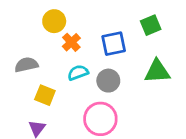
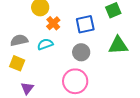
cyan semicircle: (78, 73) -> (45, 44), moved
yellow square: (45, 95) -> (17, 63), moved

